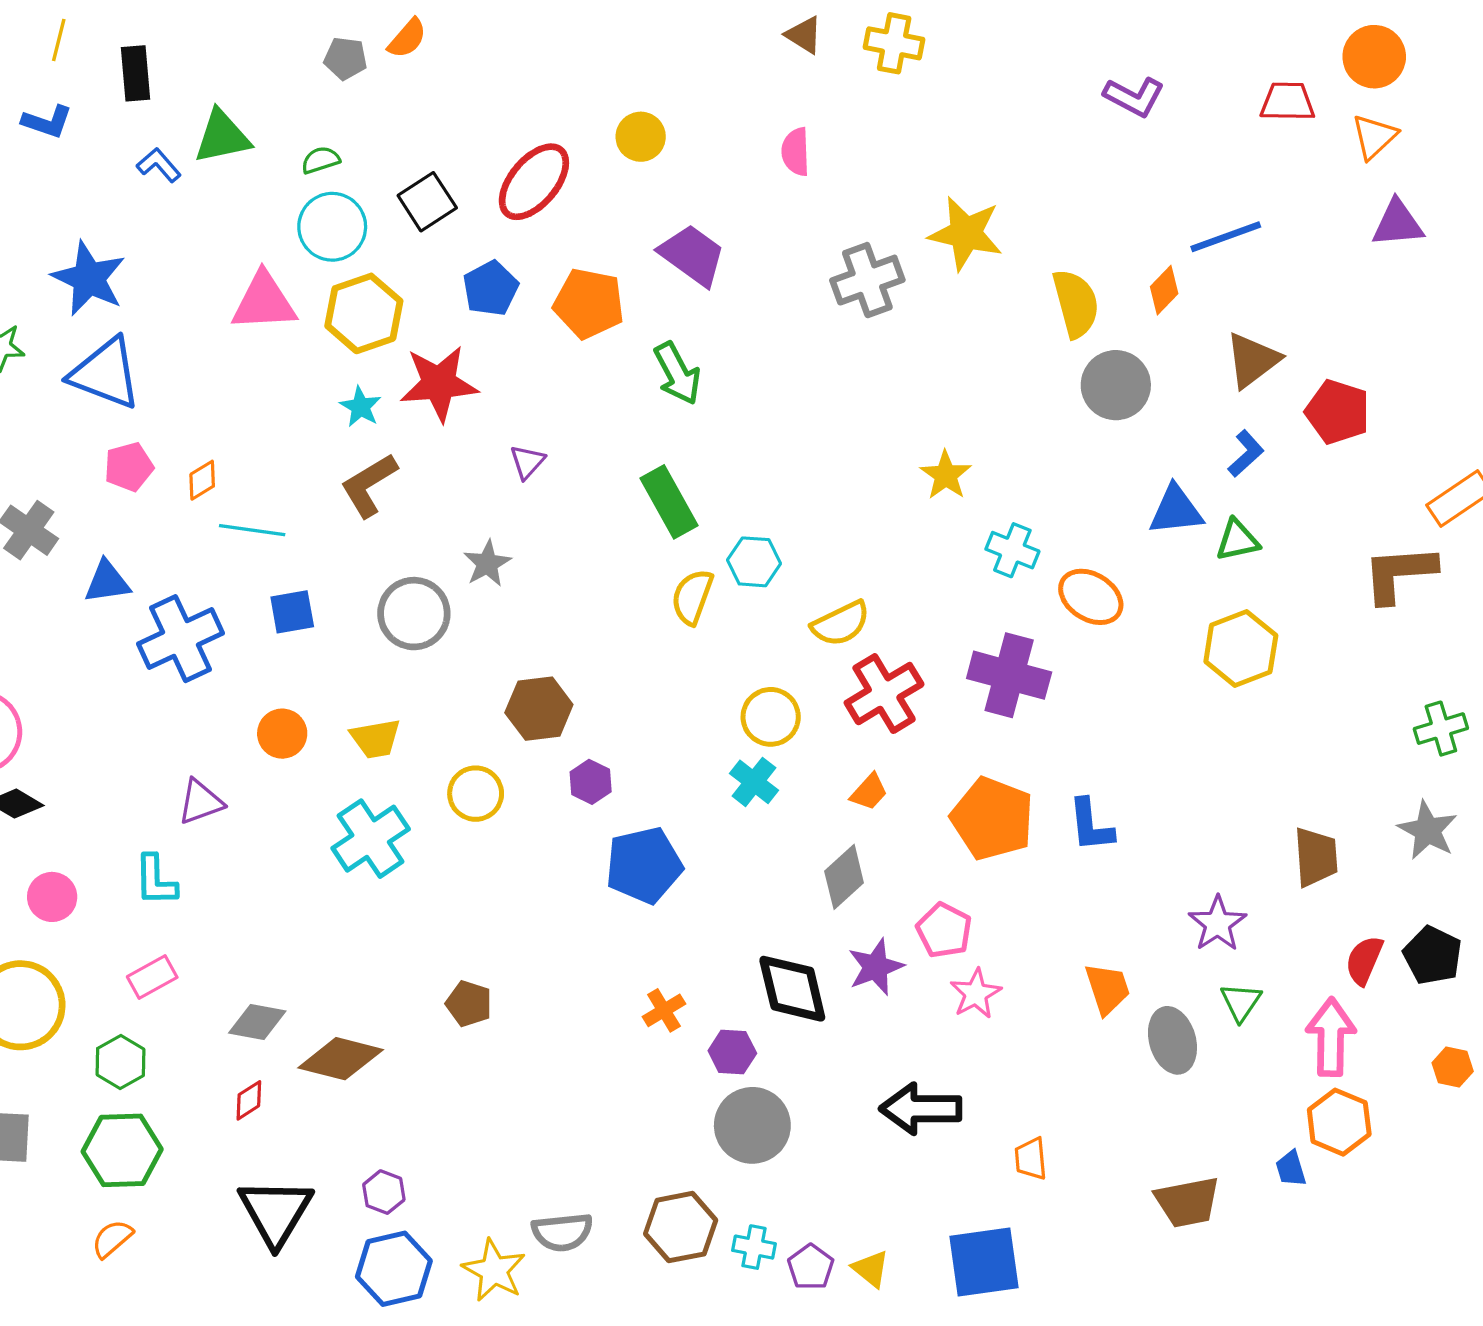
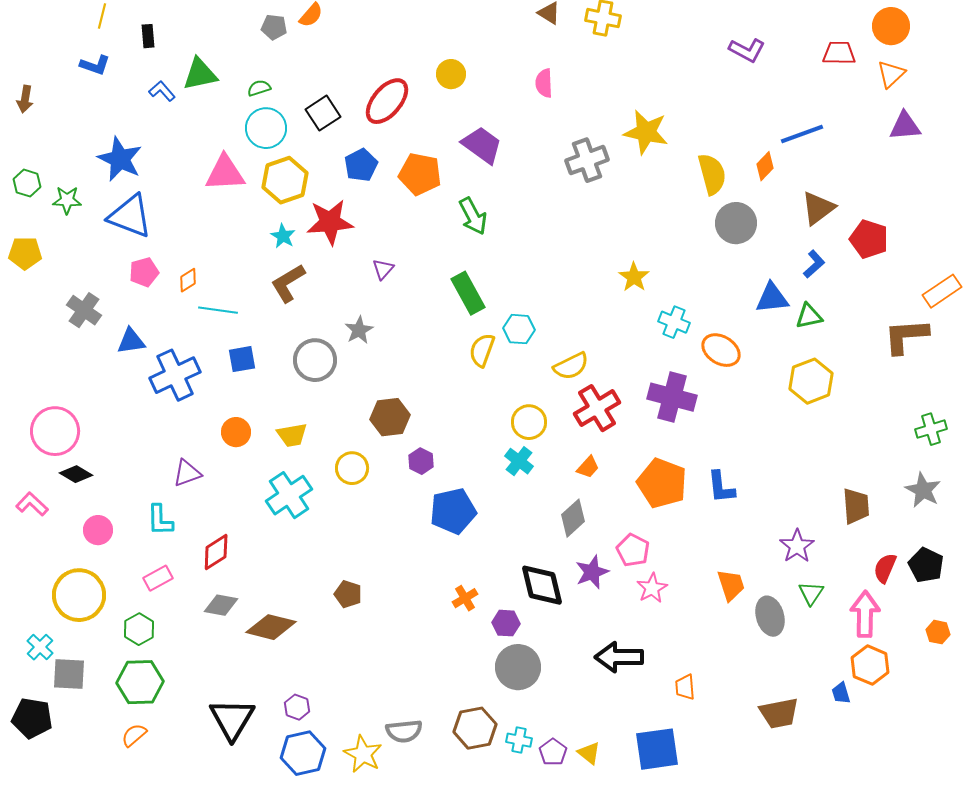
black rectangle: (135, 73) -> (148, 36), size x0.7
red diamond: (249, 1100) -> (216, 552), moved, size x1.5

